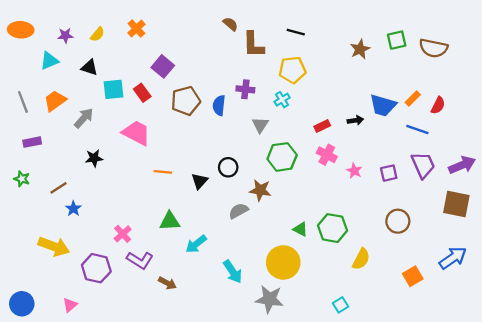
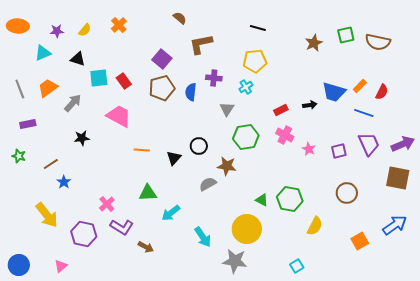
brown semicircle: (230, 24) -> (180, 18), moved
brown L-shape: (253, 45) -> (201, 44), moved, turned 80
purple square: (163, 66) -> (162, 59), moved
yellow arrow: (54, 246) -> (47, 215), turned 32

